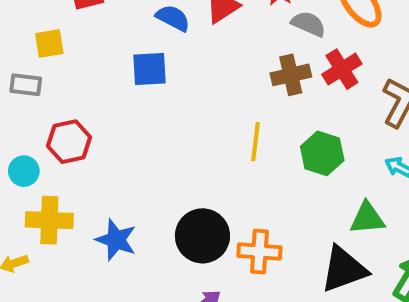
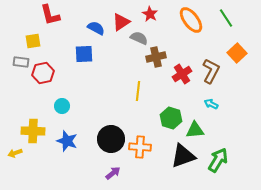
gray semicircle: (308, 24) -> (139, 38), moved
red cross: (342, 69) -> (182, 74), moved
red hexagon: (69, 142) -> (43, 73), moved
green hexagon: (322, 153) -> (171, 118), moved
cyan circle: (24, 171) -> (62, 106), moved

